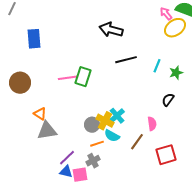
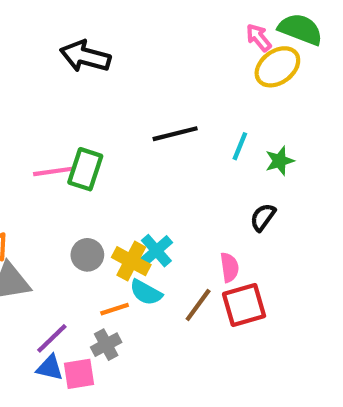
black arrow: (111, 30) -> (85, 56), moved
gray circle: (92, 125) -> (87, 255), moved
red square: (166, 155) -> (244, 305), moved

